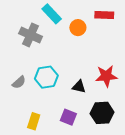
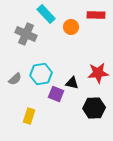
purple square: (68, 117) -> (56, 94), moved

